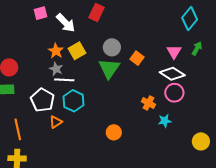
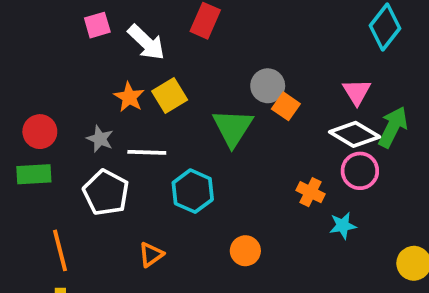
gray circle: (112, 47) -> (268, 86), moved
green arrow: (197, 48) -> (393, 127), moved, size x1.5
gray star: (56, 69) -> (100, 139), moved
cyan hexagon: (73, 101) -> (193, 191), moved
orange triangle: (56, 122) -> (151, 255), moved

